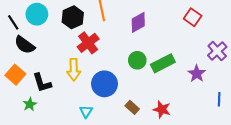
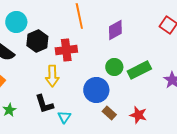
black hexagon: (73, 17) -> (37, 41), moved
red cross: (88, 43) -> (66, 50), turned 30
black L-shape: (42, 83) -> (44, 104), moved
blue circle: (104, 84) -> (96, 90), moved

